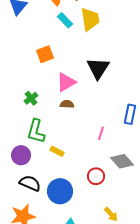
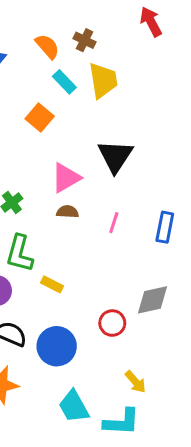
orange square: (45, 54) -> (40, 117), moved, turned -30
pink line: (101, 133) -> (114, 223), moved
gray diamond: (122, 161) -> (152, 300), turned -60

